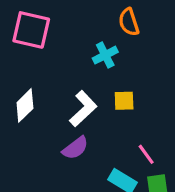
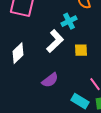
white L-shape: (83, 109) -> (55, 41), moved

